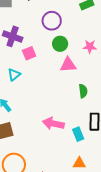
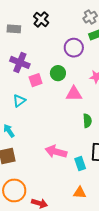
purple circle: (52, 21) -> (74, 48), moved
green circle: (60, 44) -> (58, 73), moved

